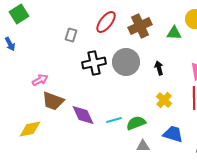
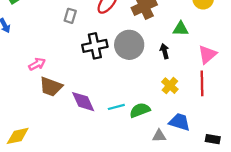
green triangle: (174, 33) -> (181, 29), moved
yellow diamond: (30, 129) -> (18, 136), moved
gray triangle: (143, 146) -> (159, 136), moved

